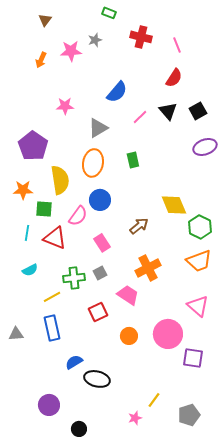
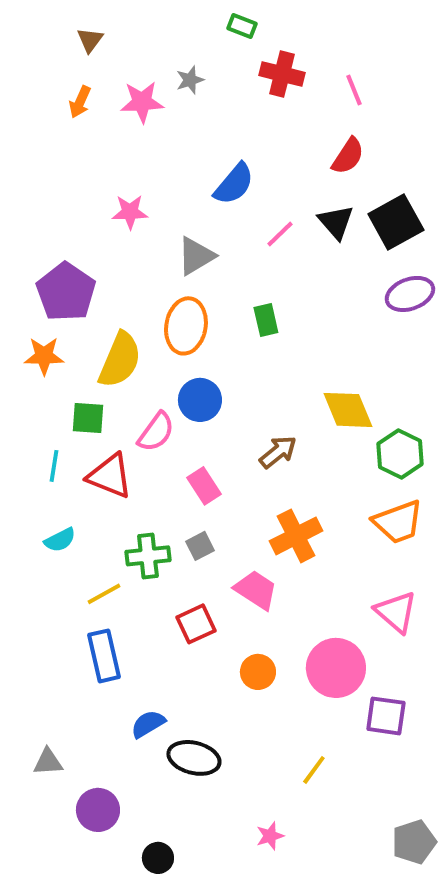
green rectangle: (109, 13) -> (242, 26), moved
orange arrow: (41, 60) -> (80, 102), moved
black square: (198, 111) -> (396, 222), size x1.5
yellow semicircle: (60, 180) -> (120, 360), turned 32
orange star: (23, 190) -> (44, 356), moved
gray triangle: (16, 334) -> (48, 762), moved
yellow line: (154, 400) -> (314, 770), moved
gray pentagon: (189, 415) -> (414, 842), moved

